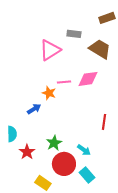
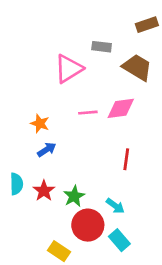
orange star: (49, 93) -> (40, 124), moved
red line: (104, 122) -> (126, 159), moved
red star: (27, 152) -> (44, 191), moved

